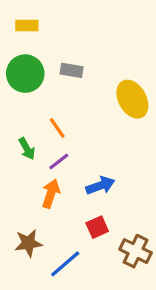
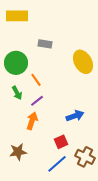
yellow rectangle: (27, 26) -> (17, 16), size x1.5
green circle: (25, 74) -> (16, 63), moved
blue arrow: (100, 186) -> (75, 116), moved
blue line: (65, 264) -> (57, 164), moved

